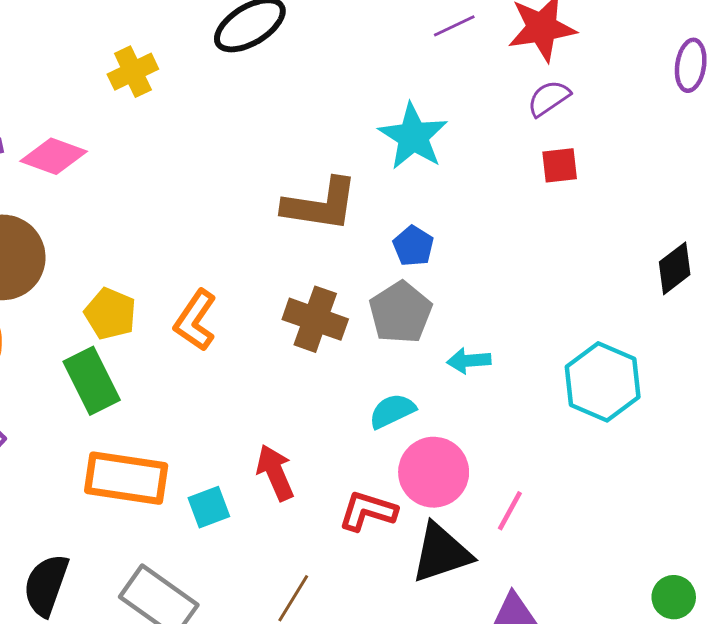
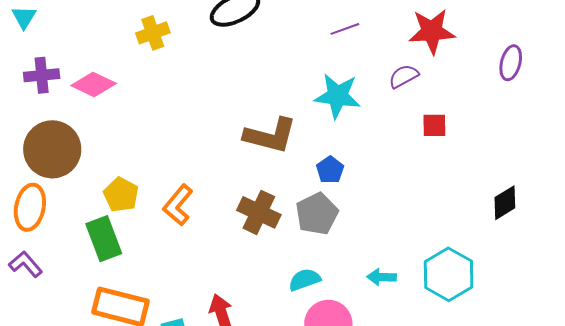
purple line: (454, 26) -> (345, 29), moved
purple ellipse: (691, 65) -> (511, 63), moved
purple semicircle: (549, 98) -> (404, 76), moved
cyan star: (413, 136) -> (338, 96), turned -30
cyan arrow: (469, 361) -> (382, 277), moved

